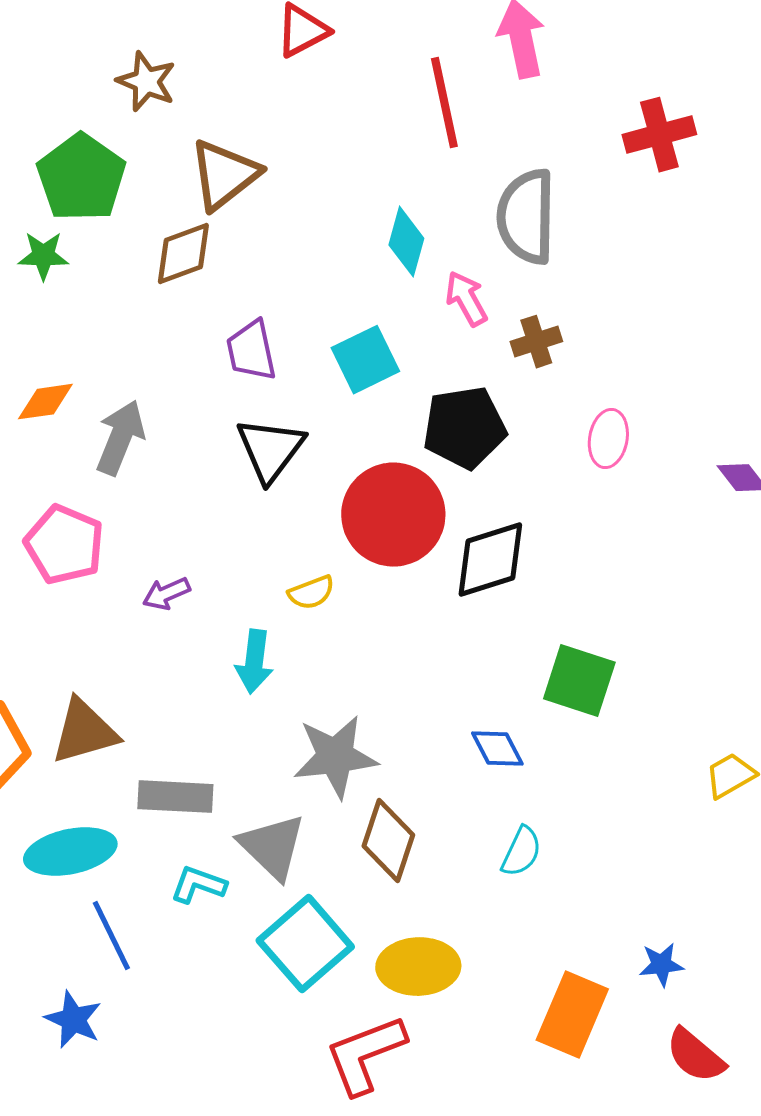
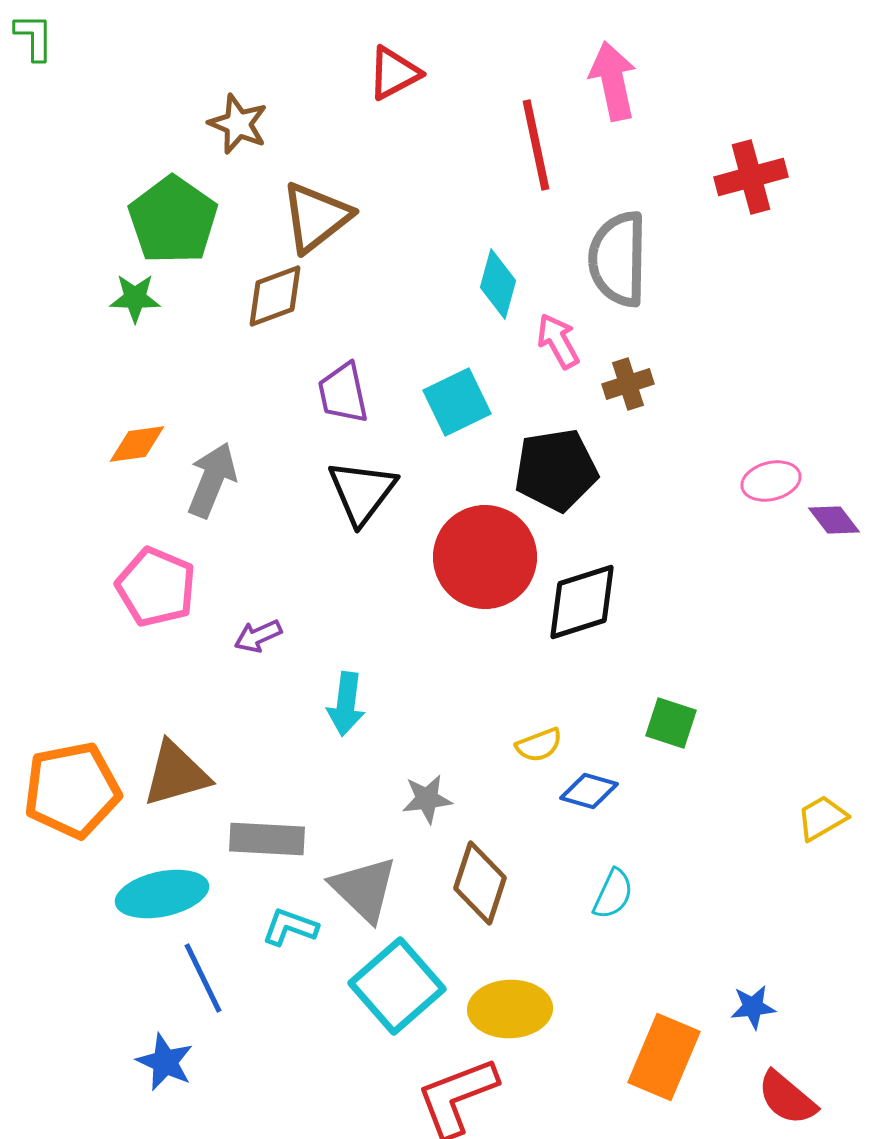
pink ellipse: (608, 439) -> (771, 481), moved, turned 66
yellow semicircle: (311, 593) -> (539, 745), moved
green square: (579, 681) -> (671, 723), size x0.7
blue diamond: (497, 749) -> (589, 791), turned -46
gray star: (335, 757) -> (427, 799), size x0.6

